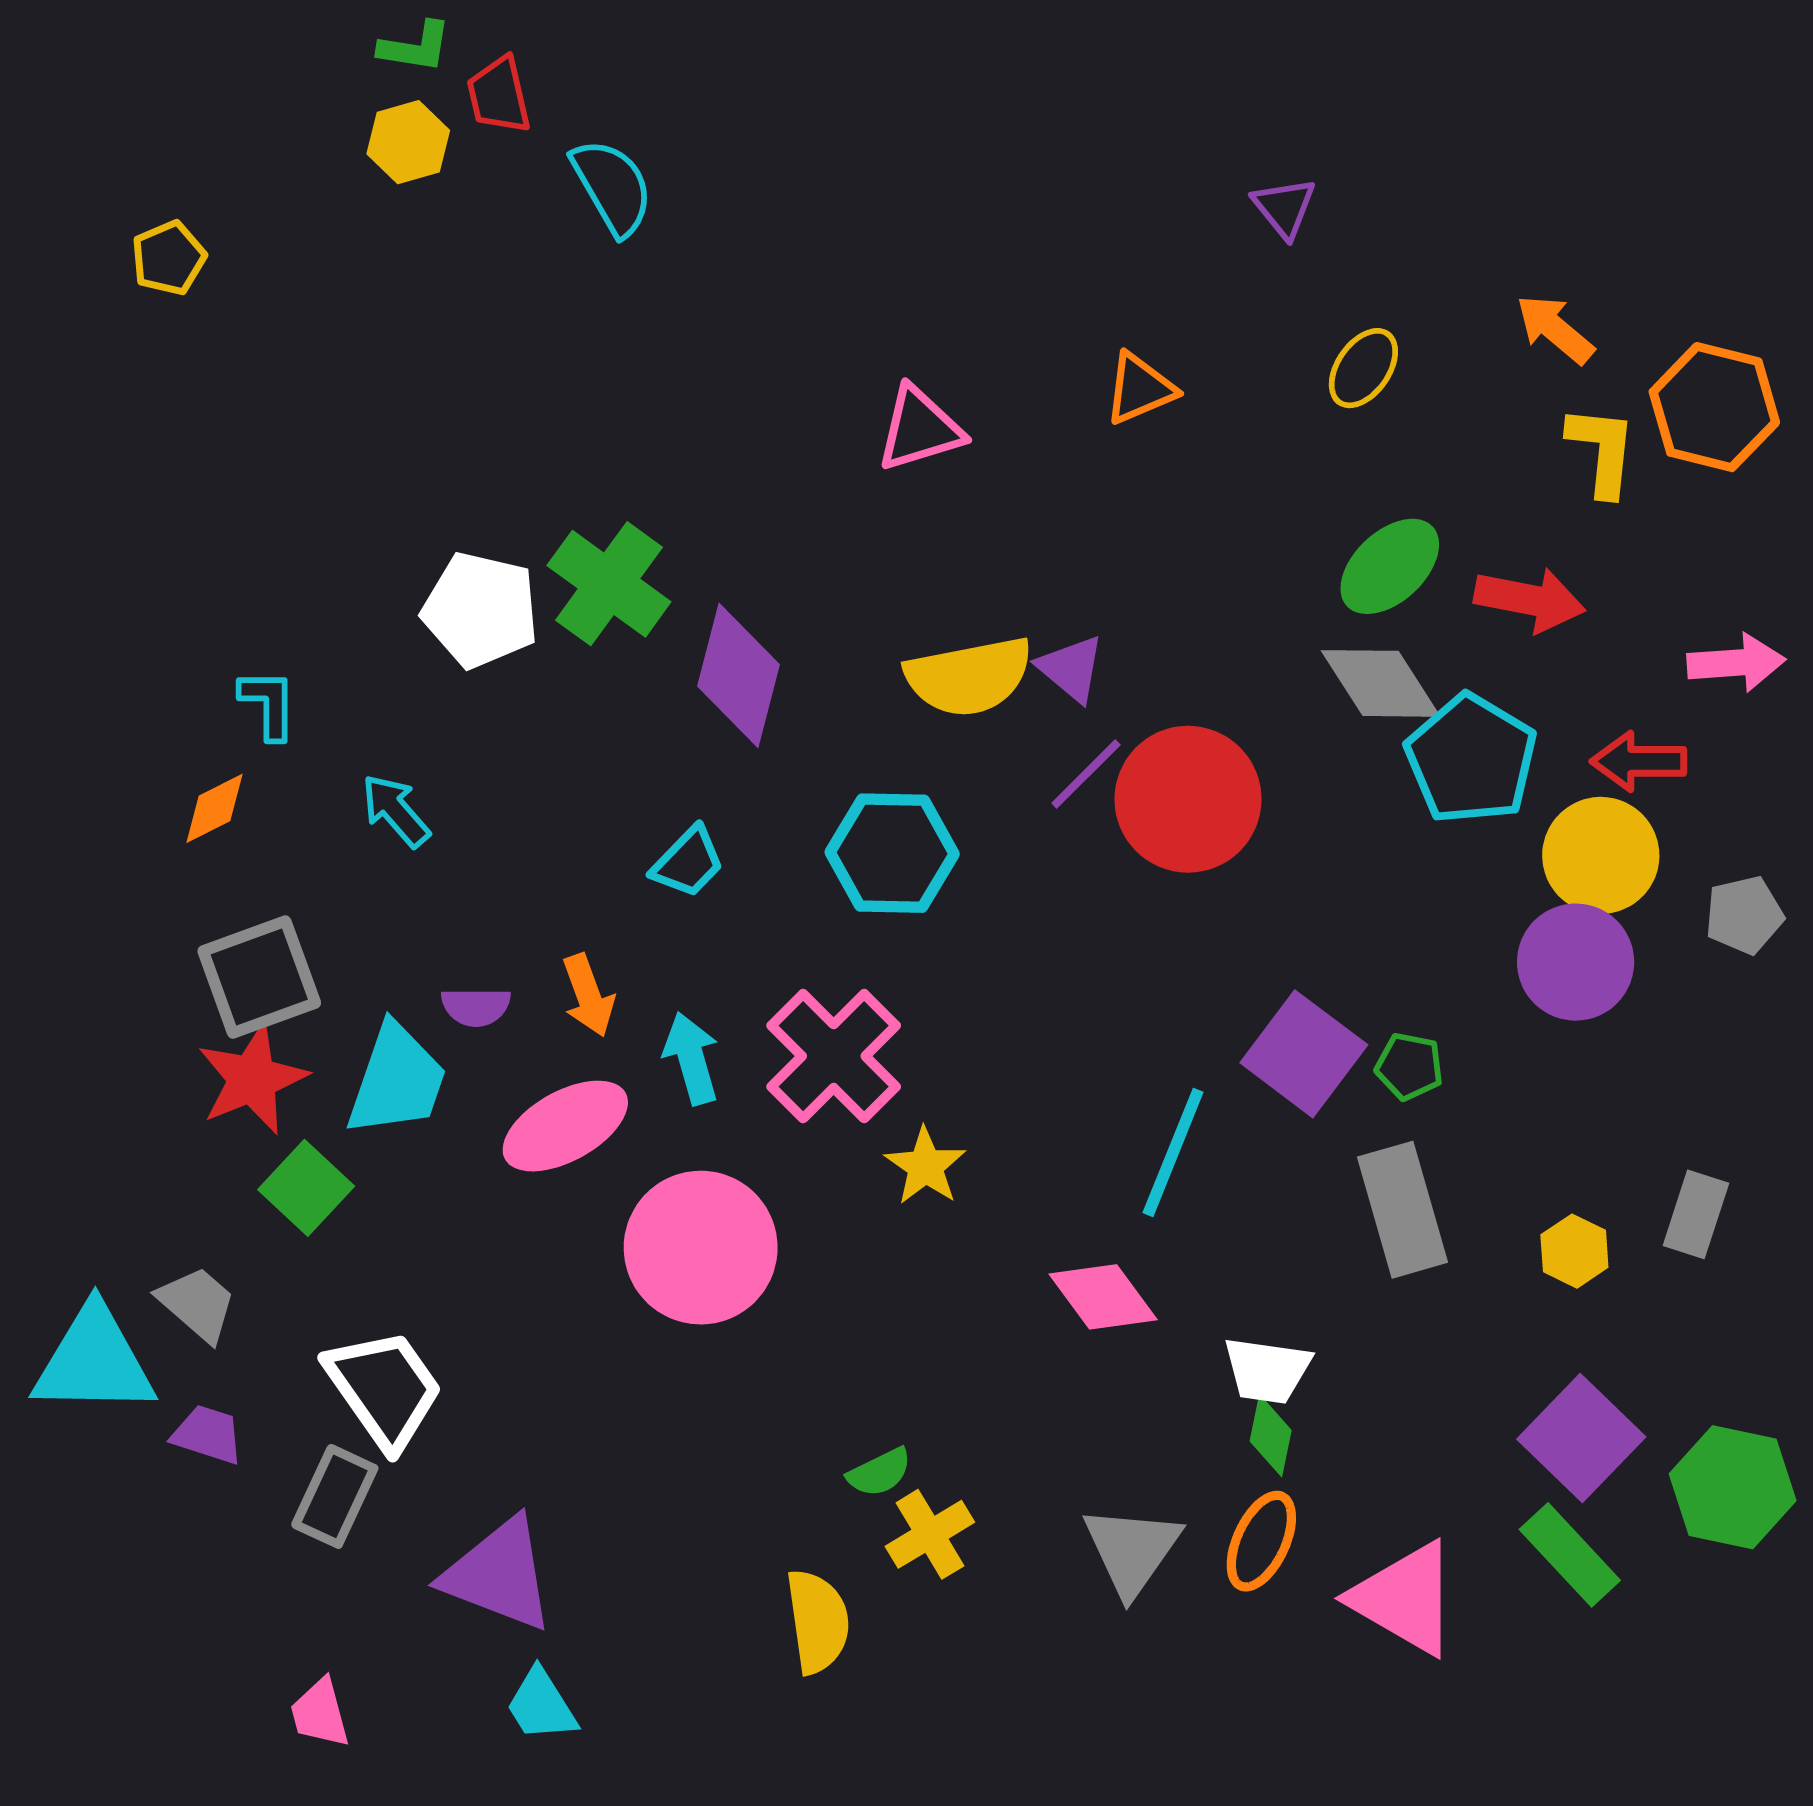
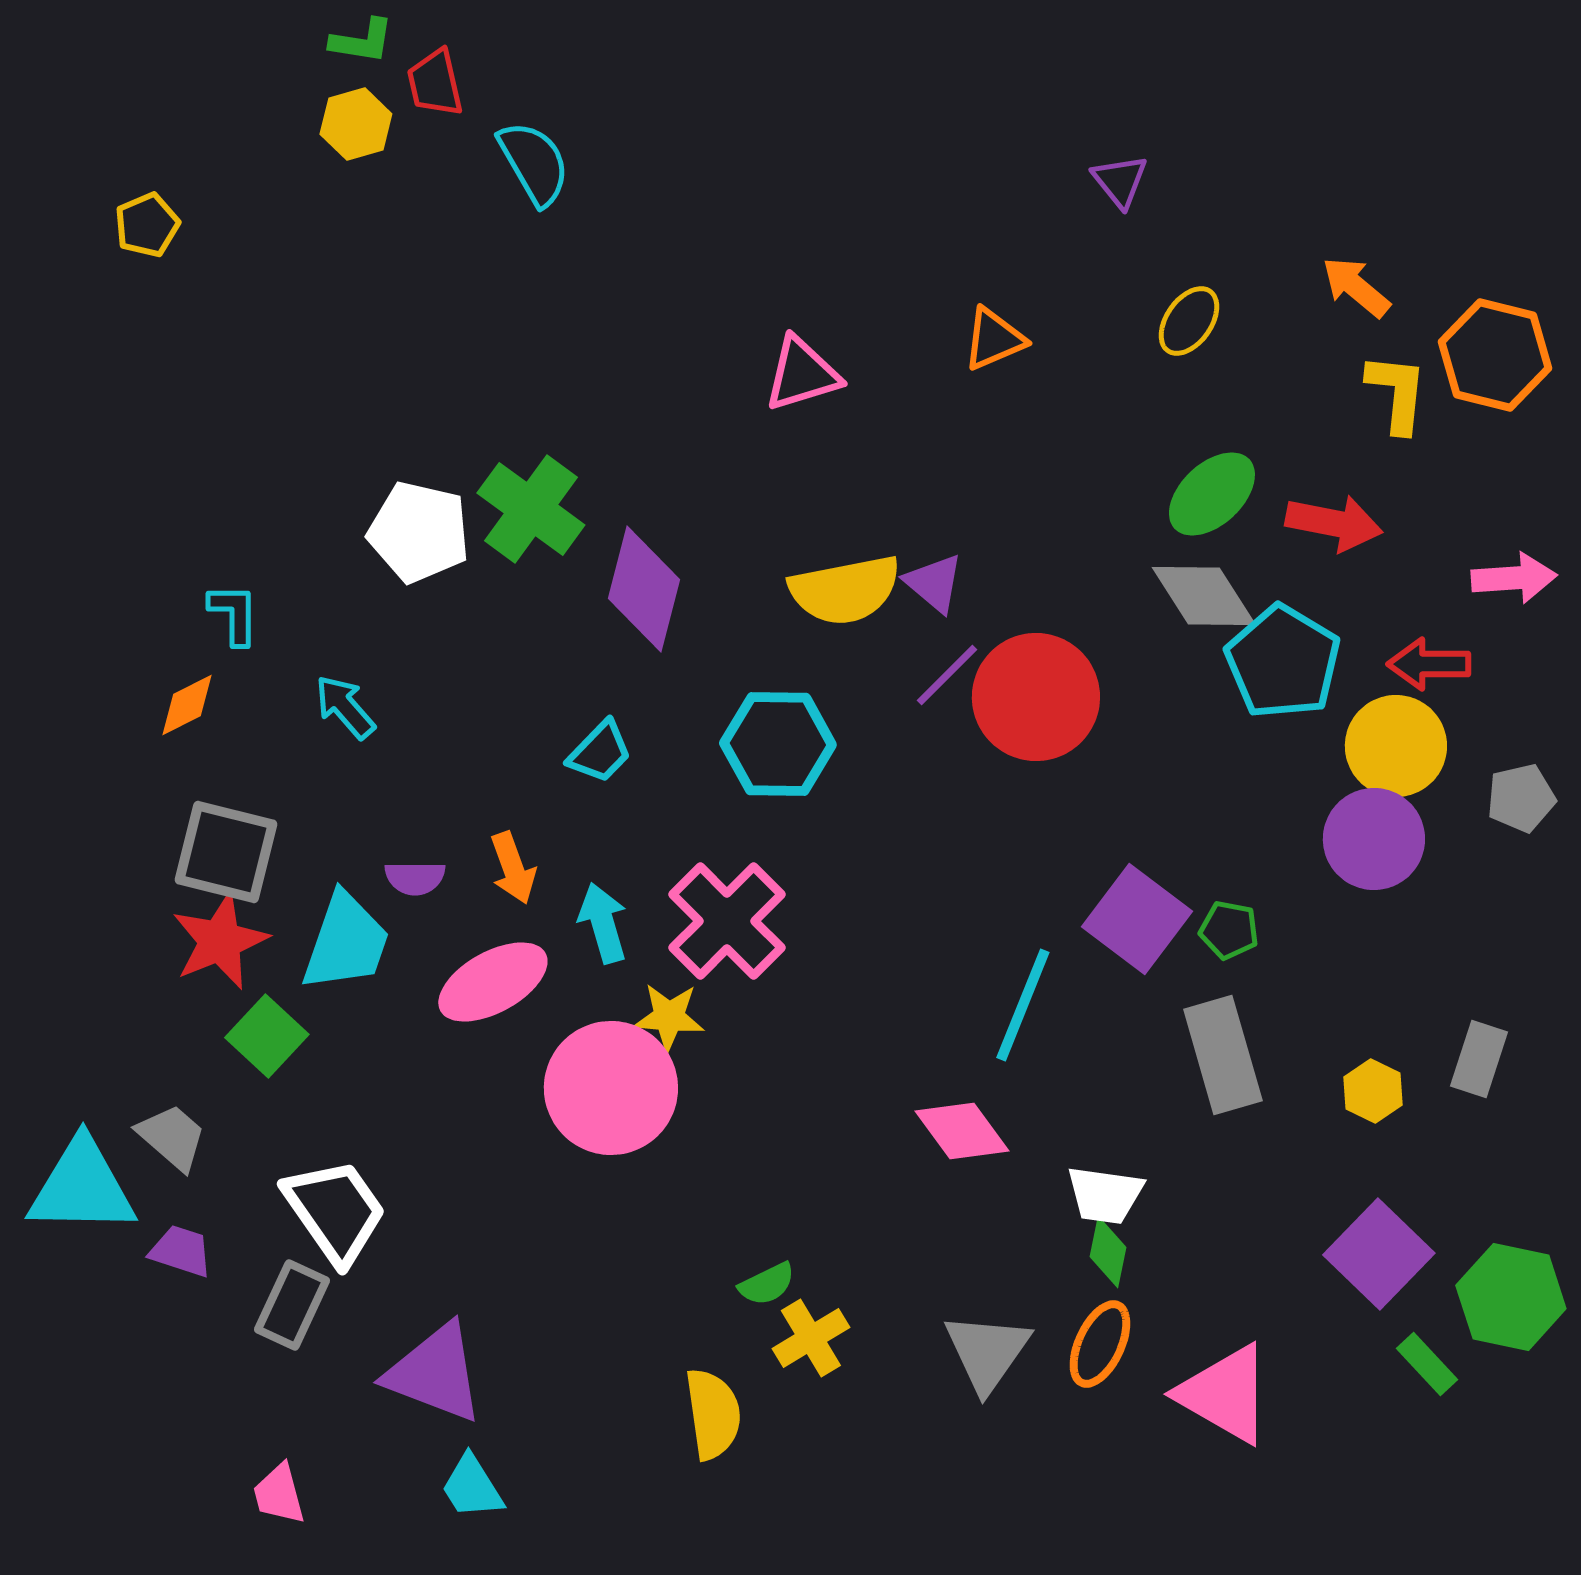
gray square: (259, 977) -> (226, 852), turned 34
yellow star: (925, 1166) -> (669, 1017), moved, turned -30
green rectangle: (1570, 1555) -> (1427, 1364), moved, size x0.7

